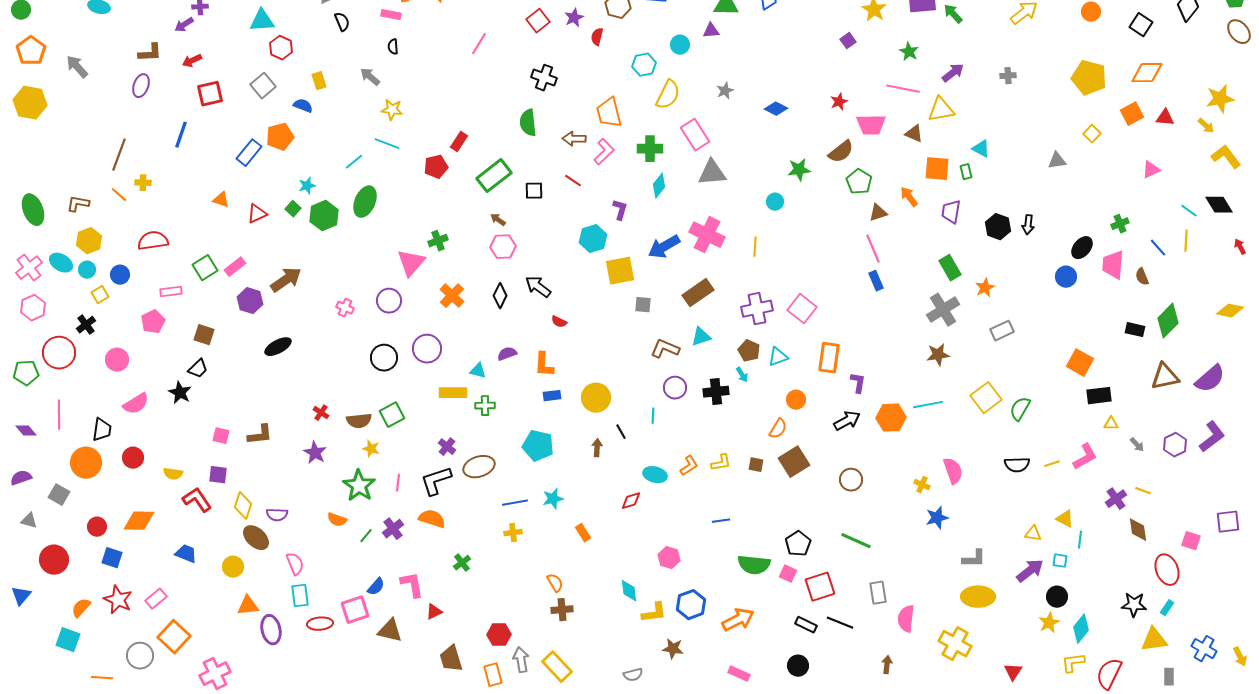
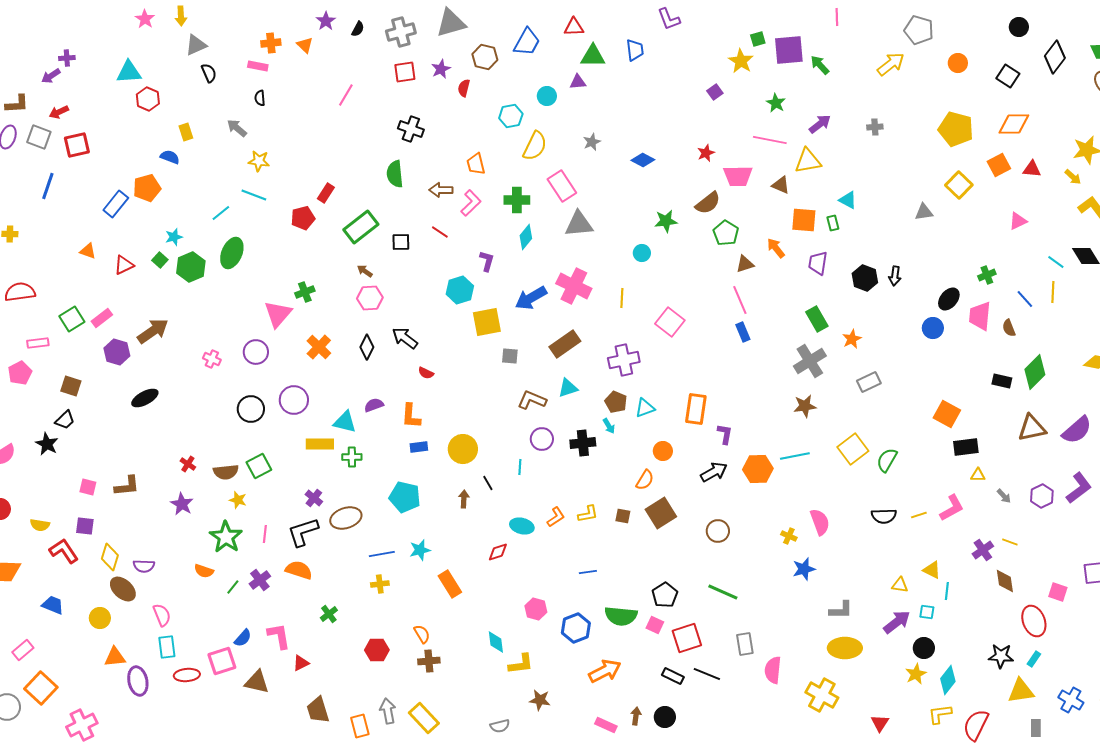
red square: (538, 21) -> (405, 72), turned 30
gray square: (263, 86) -> (39, 137), moved, turned -30
orange trapezoid: (609, 113) -> (476, 164), size x0.7
yellow square: (1092, 134) -> (959, 185), size x1.5
pink square: (802, 309) -> (670, 322), moved
cyan triangle: (478, 371) -> (345, 422), size x1.4
orange rectangle: (583, 533) -> (450, 584), size x1.5
blue hexagon: (691, 605) -> (576, 628), moved
red hexagon: (499, 635) -> (377, 650), moved
brown arrow: (887, 665) -> (636, 716), moved

